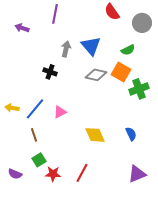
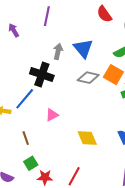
purple arrow: (22, 28) -> (14, 30), turned 40
black cross: (50, 72) -> (42, 75), size x1.6
blue line: (35, 109) -> (25, 99), moved

